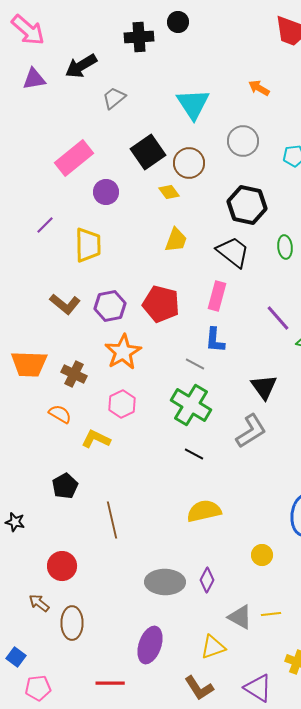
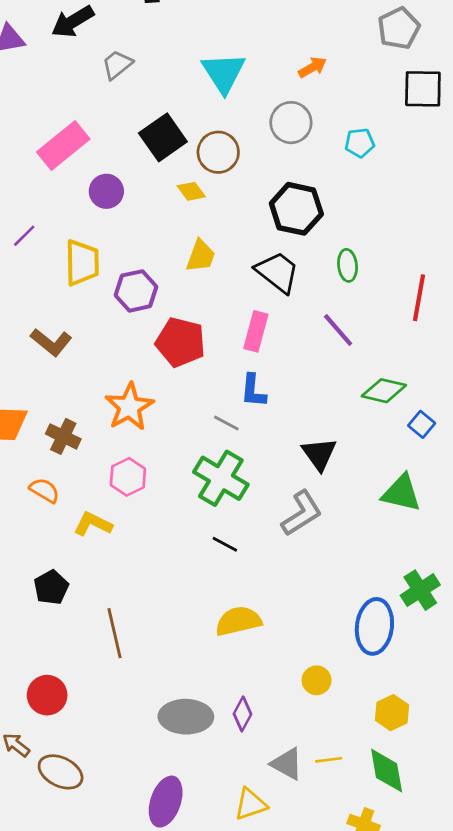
orange arrow: (259, 88) -> (312, 67), moved, turned 120
purple hexagon: (110, 306) -> (136, 291), moved
purple line: (278, 318) -> (338, 330), moved
brown ellipse: (72, 623) -> (61, 772), turned -64

